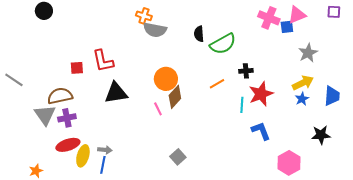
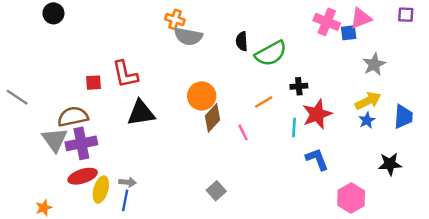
pink line: (158, 109) -> (243, 132), moved
purple cross: (67, 118) -> (81, 143), size x1.4

